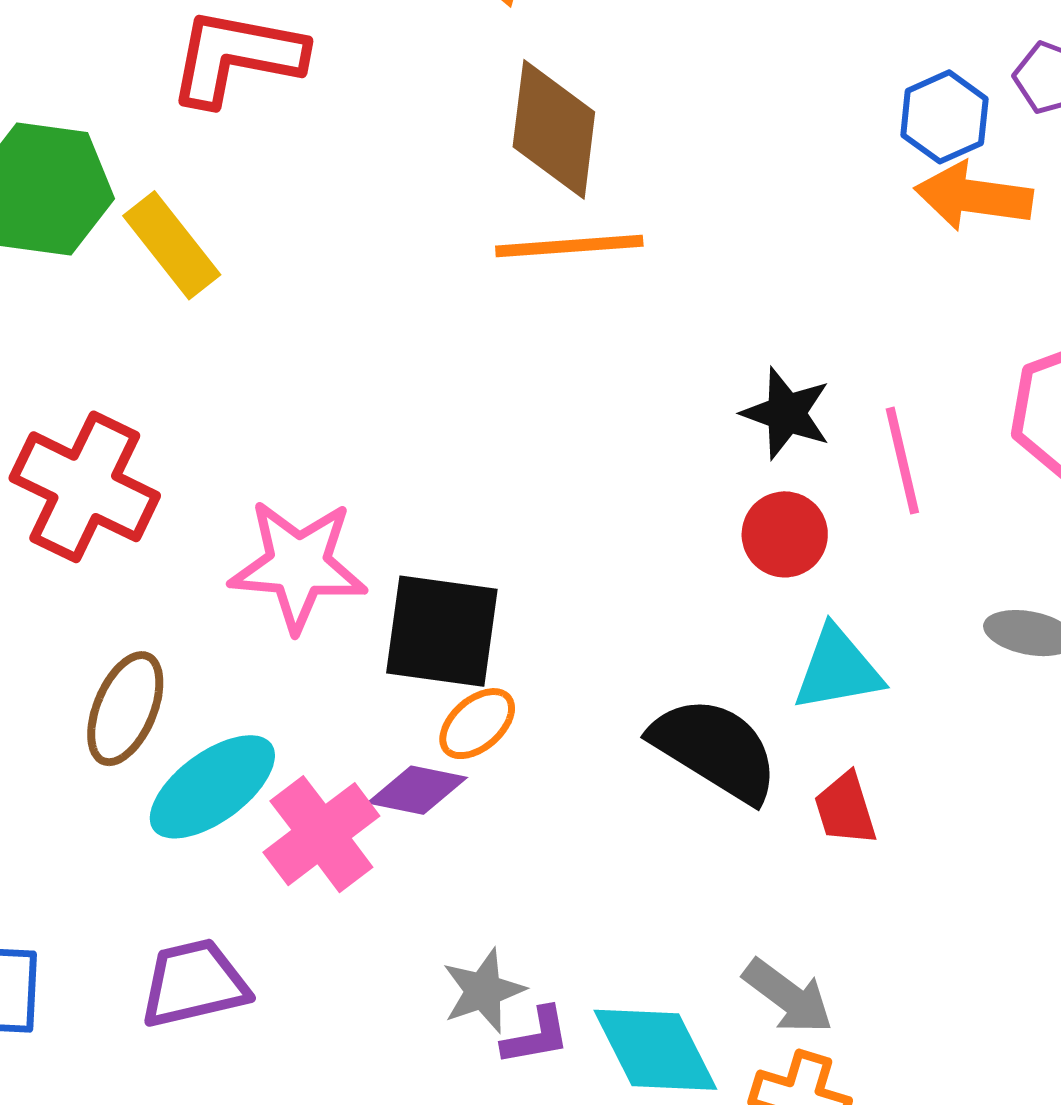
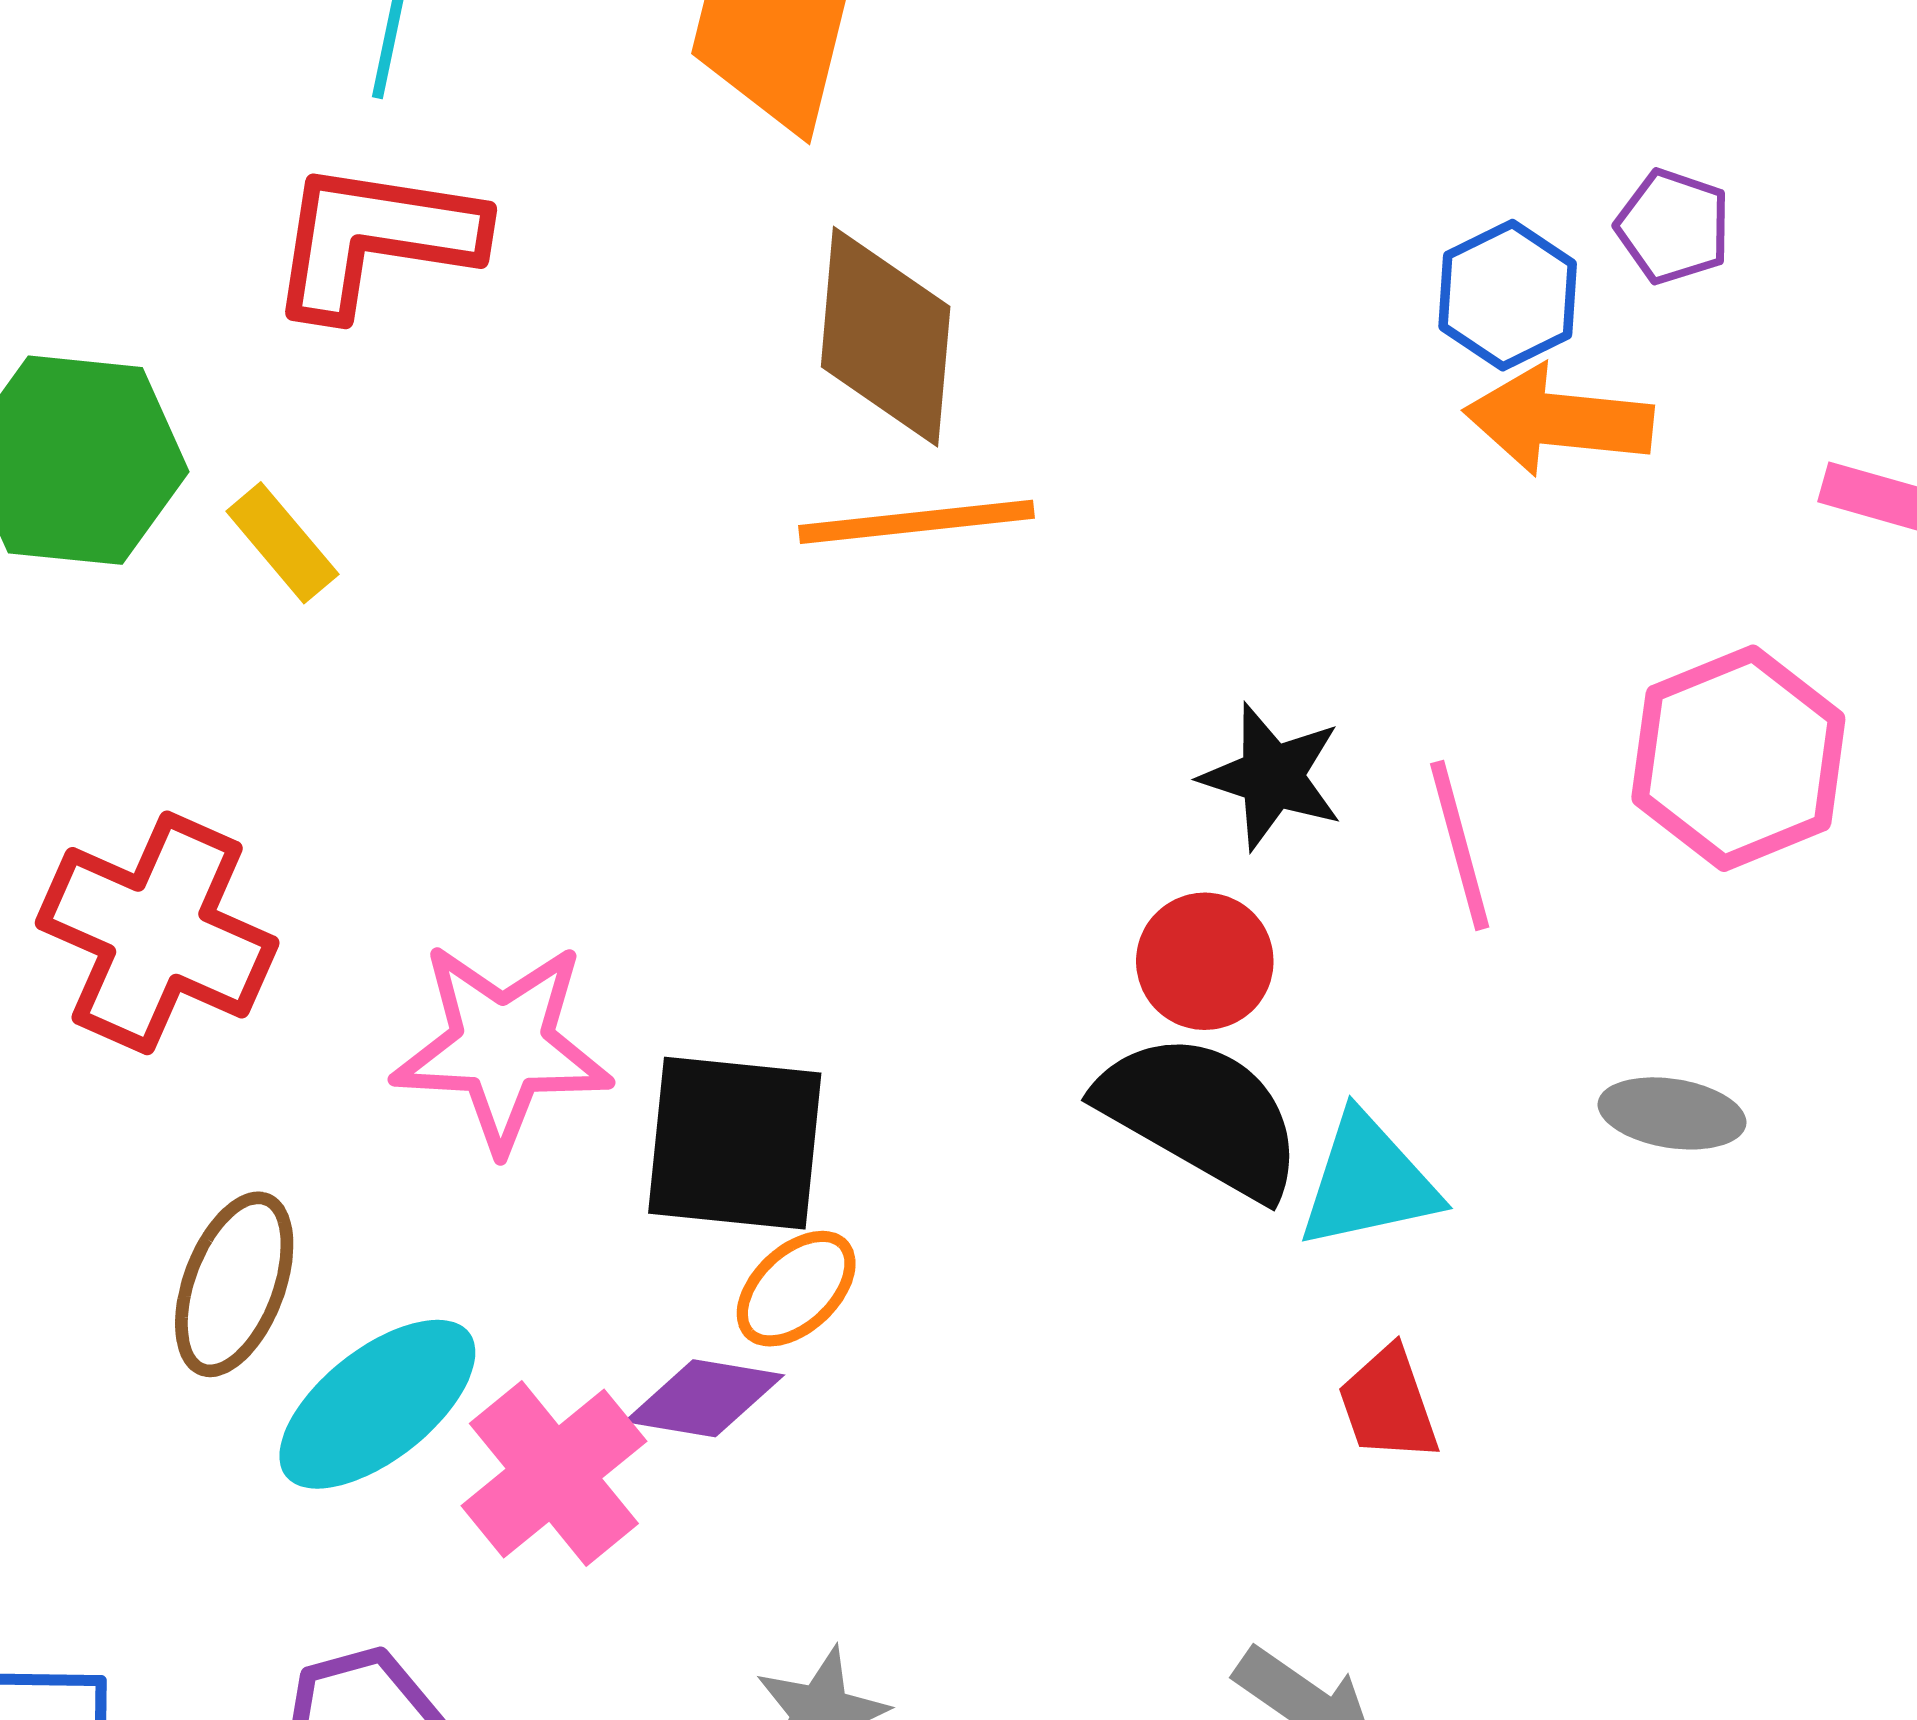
yellow rectangle: (172, 245) -> (282, 543), size x0.7
red circle: (785, 534) -> (1205, 961), moved
black semicircle: (715, 749) -> (1201, 1115), moved

